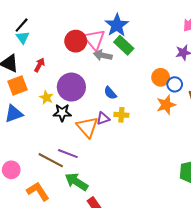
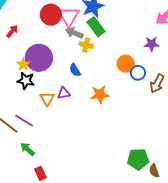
yellow star: (46, 97) -> (23, 64), moved
orange star: (166, 105) -> (100, 94), moved
yellow cross: (121, 115) -> (86, 45), moved
orange triangle: (87, 127) -> (47, 99), size x0.7
green arrow: (76, 182) -> (28, 149), size x0.7

